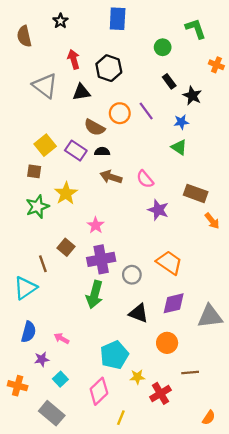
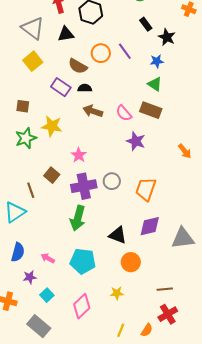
yellow square: (45, 145) -> (33, 61), moved
yellow star: (66, 193) -> (52, 126), turned -30
brown rectangle: (196, 193) -> (151, 110), moved
orange trapezoid: (169, 263) -> (146, 189), turned -105
gray circle: (132, 275) -> (112, 181), moved
orange circle: (167, 343) -> (131, 262), moved
cyan pentagon: (114, 355) -> (83, 261), moved, turned 30
red cross: (160, 393) -> (168, 314), moved
yellow line: (121, 418) -> (121, 330), moved
orange semicircle: (209, 418) -> (147, 330), moved

